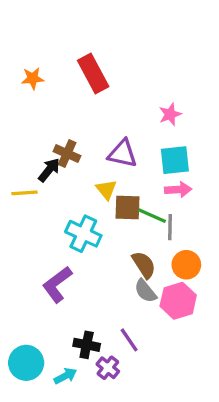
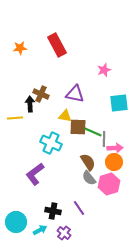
cyan square: (175, 160) -> (119, 103), moved
black arrow: (49, 170) -> (30, 104), turned -42
yellow triangle: (106, 190) -> (65, 116), turned -40
pink arrow: (178, 190) -> (115, 148), moved
purple cross: (108, 368) -> (64, 233), moved

